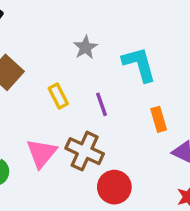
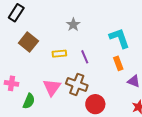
cyan L-shape: (139, 64) -> (119, 38), moved
yellow rectangle: (58, 96) -> (59, 54), turned -64

